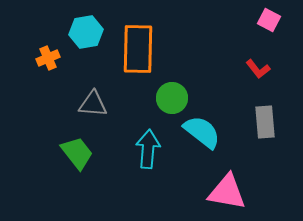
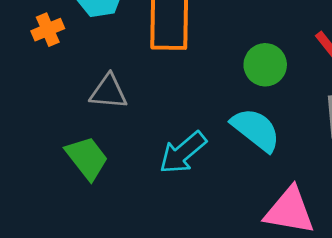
green circle: (172, 98) -> (265, 65), moved
cyan arrow: (148, 149) -> (183, 153), turned -135

